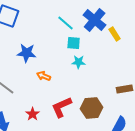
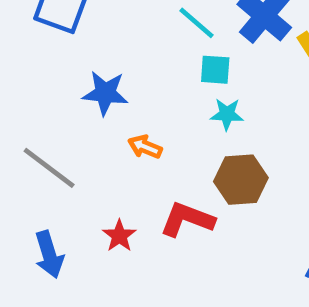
red L-shape: (62, 107) -> (187, 219), turned 45
brown hexagon: (92, 108) -> (241, 180), moved

